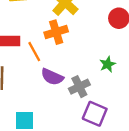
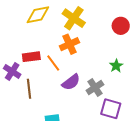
purple semicircle: (52, 77) -> (71, 82), turned -54

